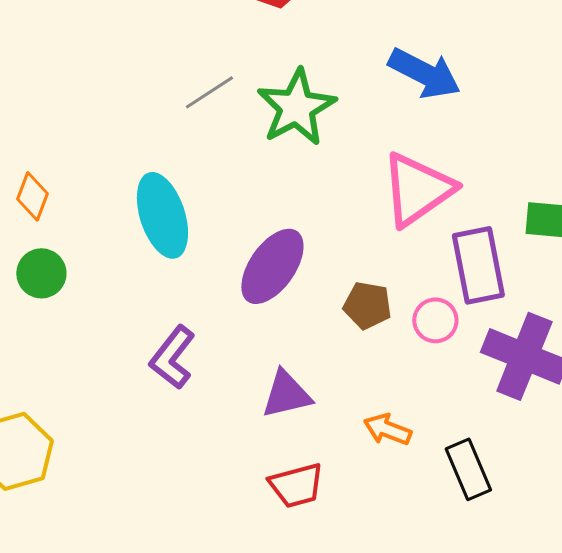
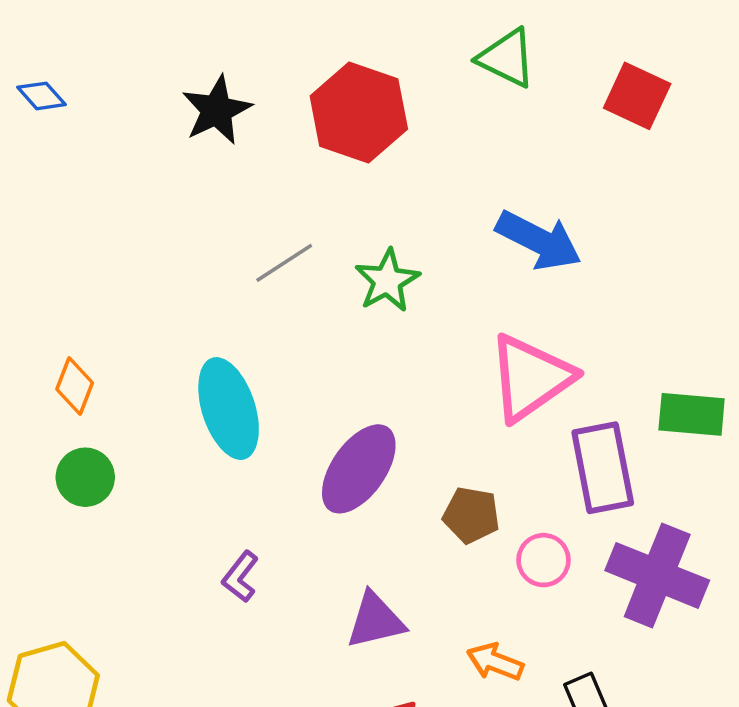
green star: (296, 107) -> (387, 281), size x0.7
pink circle: (435, 320) -> (544, 560), moved
purple L-shape: (172, 357) -> (240, 577), size x0.7

